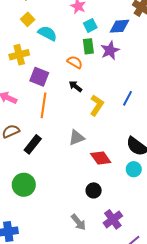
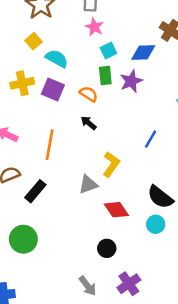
purple square: (39, 77) -> (53, 89), moved
yellow L-shape: (97, 105) -> (111, 164), moved

